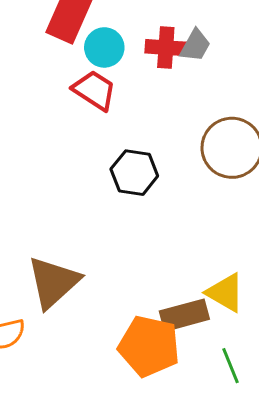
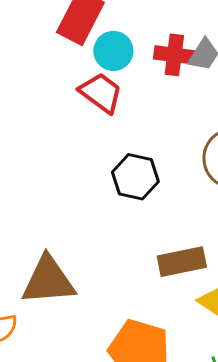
brown triangle: (53, 282) -> (48, 280), turned 34
brown rectangle: (184, 315) -> (182, 262), moved

